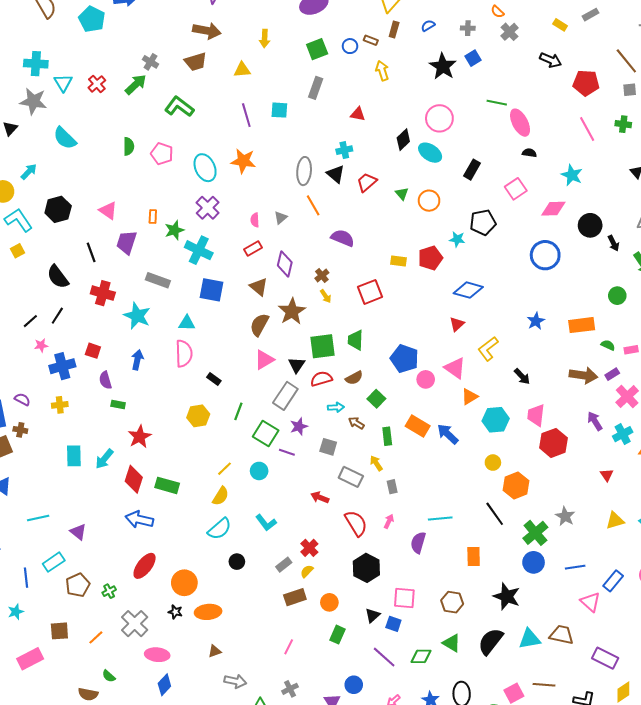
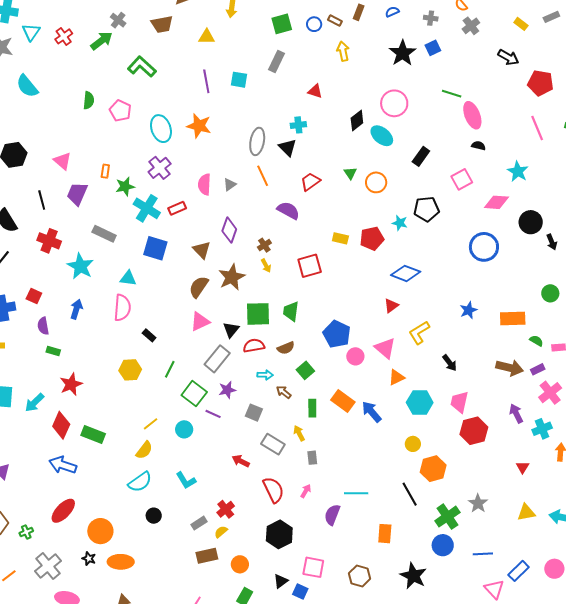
red trapezoid: (367, 182) -> (310, 182), moved
pink semicircle: (255, 220) -> (204, 184), size x1.5
red rectangle: (253, 249) -> (177, 208), moved

